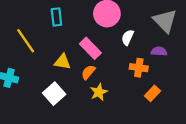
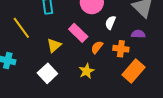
yellow triangle: (62, 62) -> (54, 45), turned -49
orange semicircle: (88, 72) -> (97, 47), moved
orange rectangle: (153, 93) -> (134, 71), size x1.6

